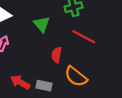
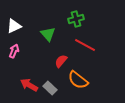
red semicircle: (57, 55) -> (61, 61), turned 32
gray rectangle: (44, 86) -> (50, 88), turned 32

